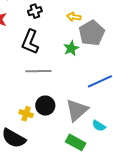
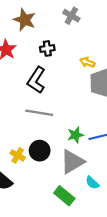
green star: (71, 48) -> (75, 135), moved

